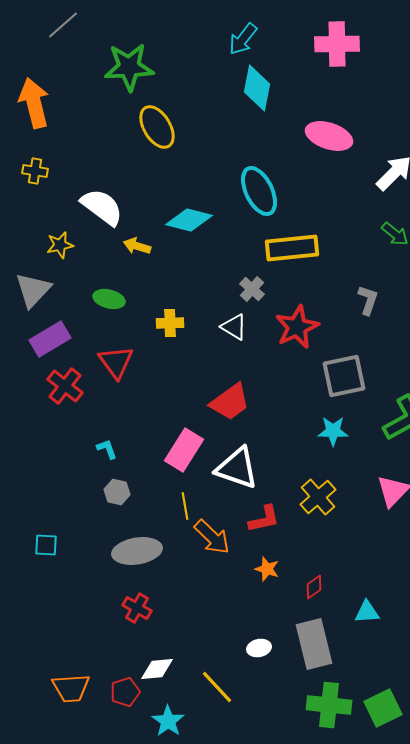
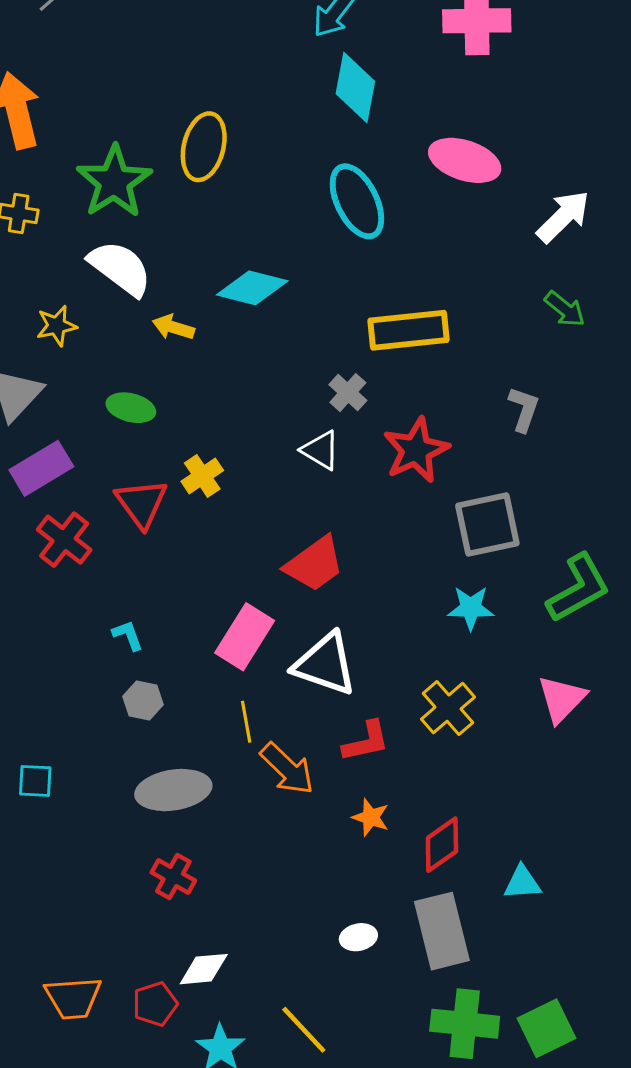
green star: (129, 67) -> (114, 182), moved, turned -30
yellow ellipse: (157, 127) -> (204, 147), turned 45
cyan ellipse: (259, 191) -> (357, 201), moved
yellow cross: (170, 323) -> (202, 476), moved, turned -32
red diamond: (314, 587) -> (442, 845), size x1.5
yellow line: (217, 687) -> (304, 1030), moved

